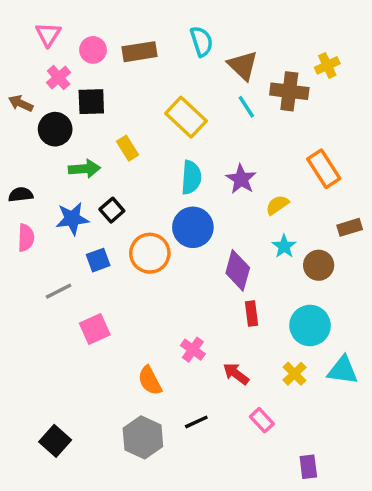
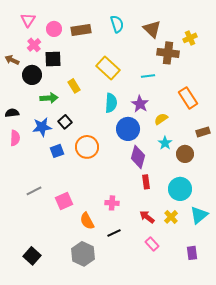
brown triangle: (243, 65) -> (152, 29), moved
cyan line: (246, 107) -> (148, 76), moved, turned -64
blue circle: (193, 227) -> (128, 129), moved
gray line: (59, 291) -> (34, 191), moved
pink square: (95, 329) -> (64, 201), moved
pink cross: (193, 350) -> (112, 203), turned -32
cyan triangle: (343, 370) -> (199, 215), turned -48
red arrow: (236, 374) -> (147, 217), moved
black line: (196, 422) -> (114, 233), moved
purple rectangle: (308, 467) -> (192, 253), moved

